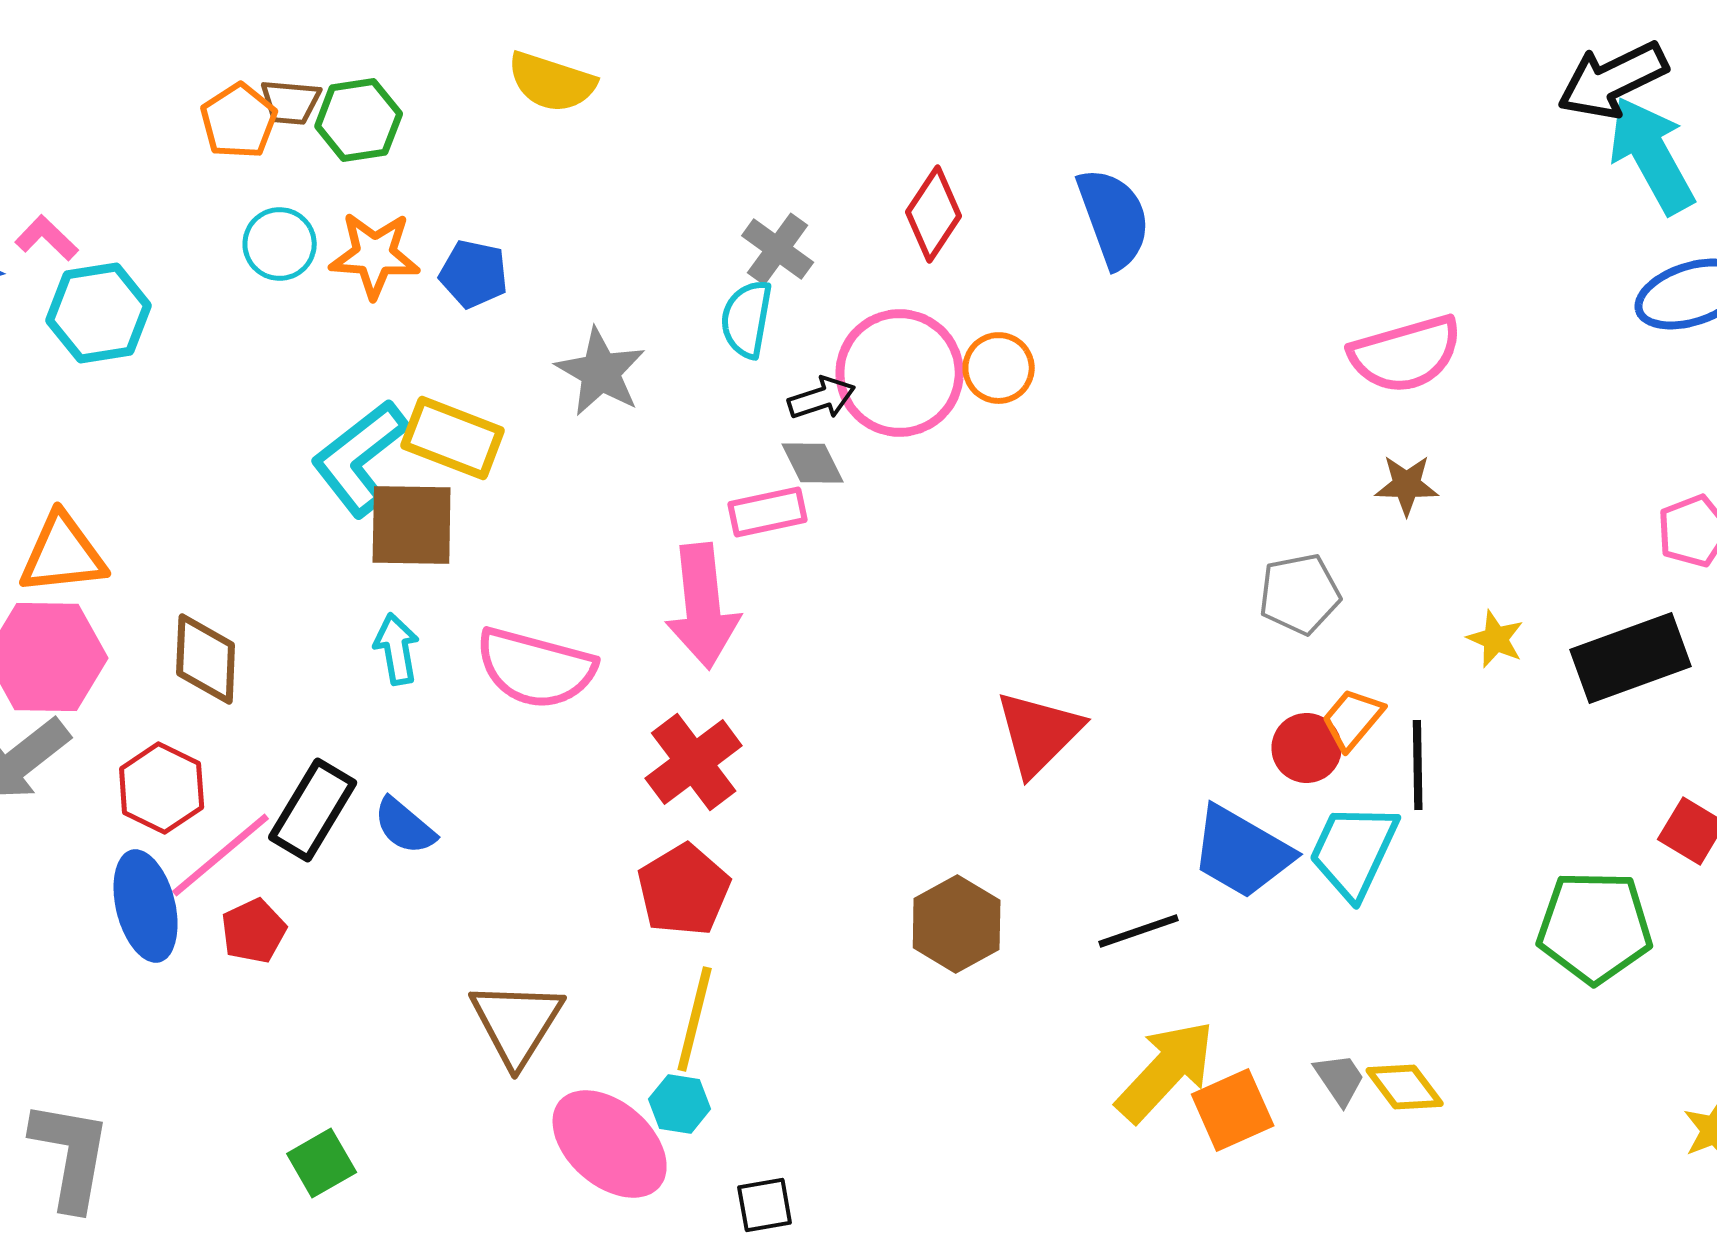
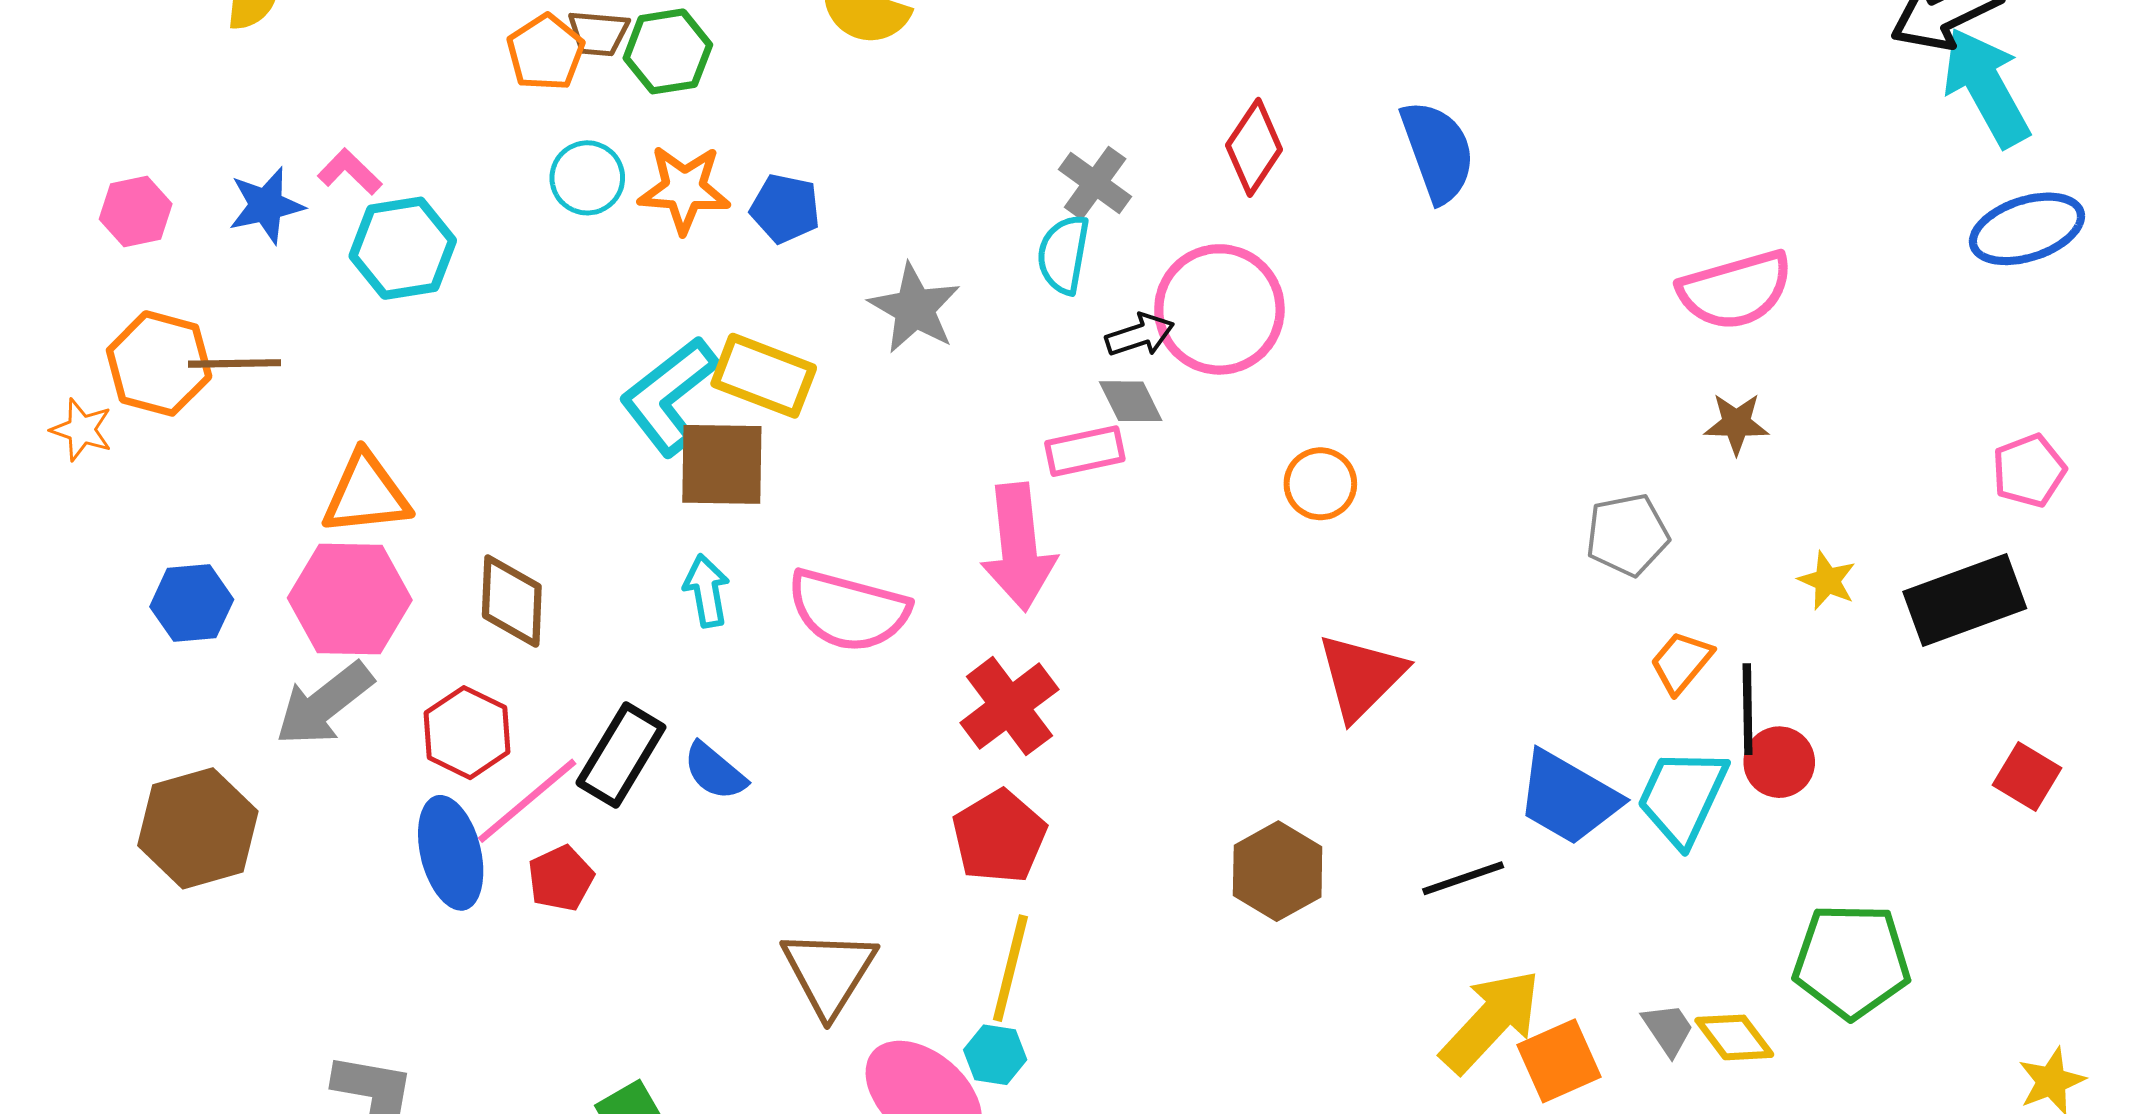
orange circle: (999, 368) -> (1320, 484), moved
red circle: (1307, 748) -> (1779, 762), moved
green pentagon: (1595, 927) -> (1852, 961), moved

